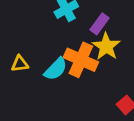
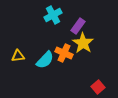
orange cross: (81, 60) -> (64, 53), size x0.7

